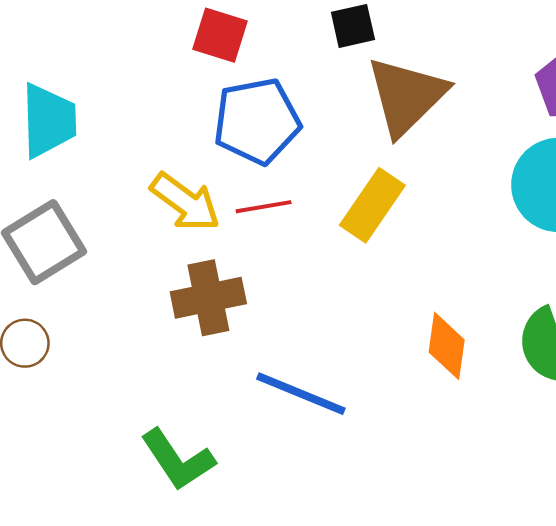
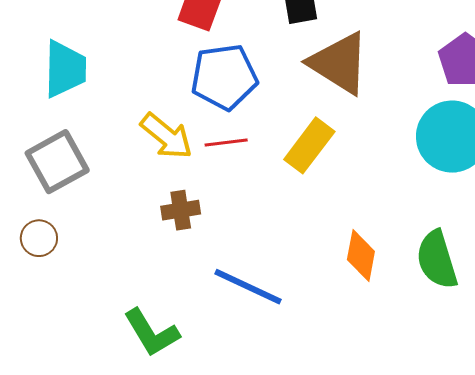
brown triangle: (406, 96) -> (339, 63), turned -46
brown cross: (208, 298) -> (181, 210), size x0.7

